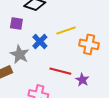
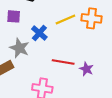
orange cross: (89, 44) -> (92, 18), moved

